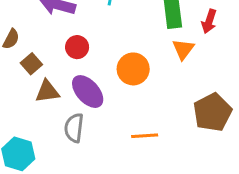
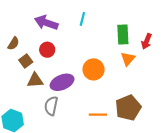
red circle: (77, 47) -> (47, 50), moved
purple ellipse: (88, 92) -> (62, 82), turned -75
brown pentagon: (212, 112) -> (128, 108), moved

